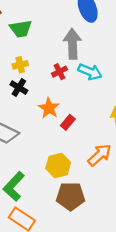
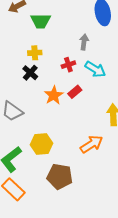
gray arrow: (72, 44) -> (84, 42), size x0.6
red rectangle: (68, 122) -> (75, 92), moved
yellow hexagon: (58, 165) -> (42, 144), moved

